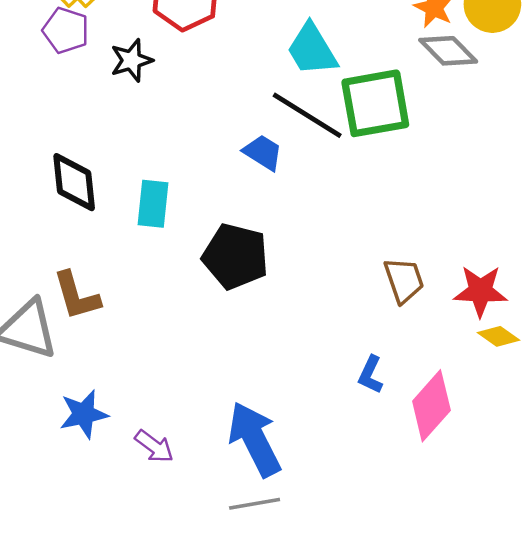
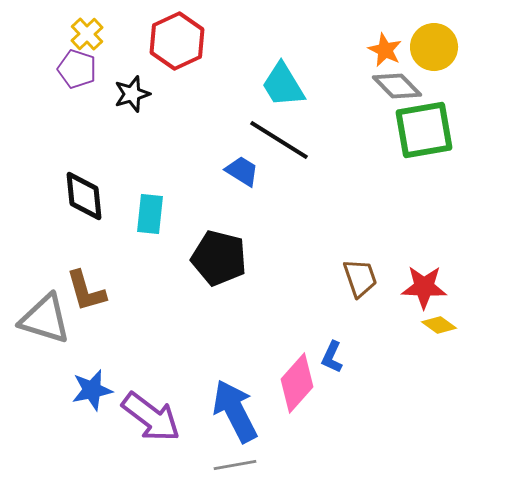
green square: (375, 103) -> (424, 130), moved
pink diamond: (431, 406) -> (297, 383), moved
purple arrow: (154, 446) -> (151, 417), size x1.8

